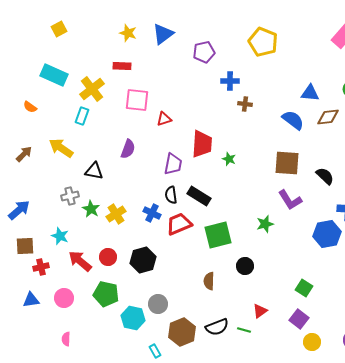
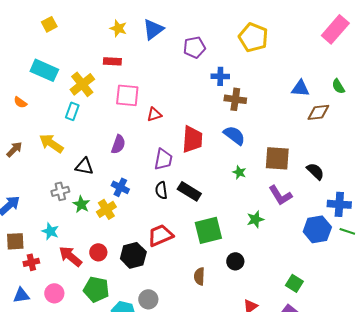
brown cross: (245, 104) -> (235, 99), size x1.5
blue semicircle: (293, 120) -> (234, 135), moved
green star: (229, 159) -> (239, 172), moved
blue cross: (152, 213) -> (120, 187), moved
red trapezoid: (179, 224) -> (160, 235), moved

